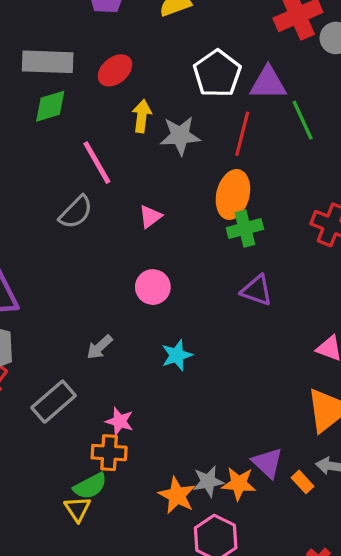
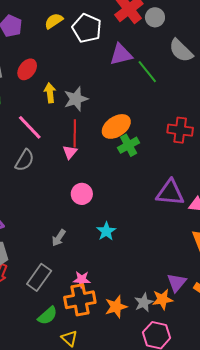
white pentagon: (217, 74) -> (87, 28), moved
red line: (242, 134) -> (75, 133), moved
orange ellipse: (233, 194) -> (116, 126), turned 56
purple triangle: (257, 290) -> (170, 193), moved, size x1.4
orange cross: (109, 453) -> (80, 300), size x1.4
purple triangle: (267, 463) -> (177, 283), turned 40
green semicircle: (90, 486) -> (48, 316), moved
orange star: (177, 495) -> (116, 307), moved, turned -30

